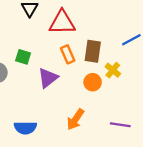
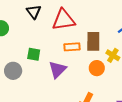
orange rectangle: (68, 54) -> (72, 47), turned -63

